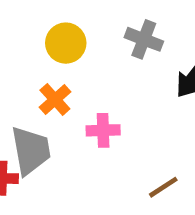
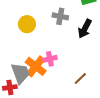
orange cross: (55, 100) -> (36, 66), moved, size x1.5

